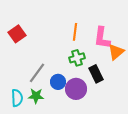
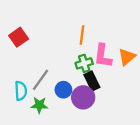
pink L-shape: (102, 38) -> (103, 56), moved
black rectangle: (96, 74) -> (92, 81), moved
cyan semicircle: (17, 98) -> (21, 91), moved

